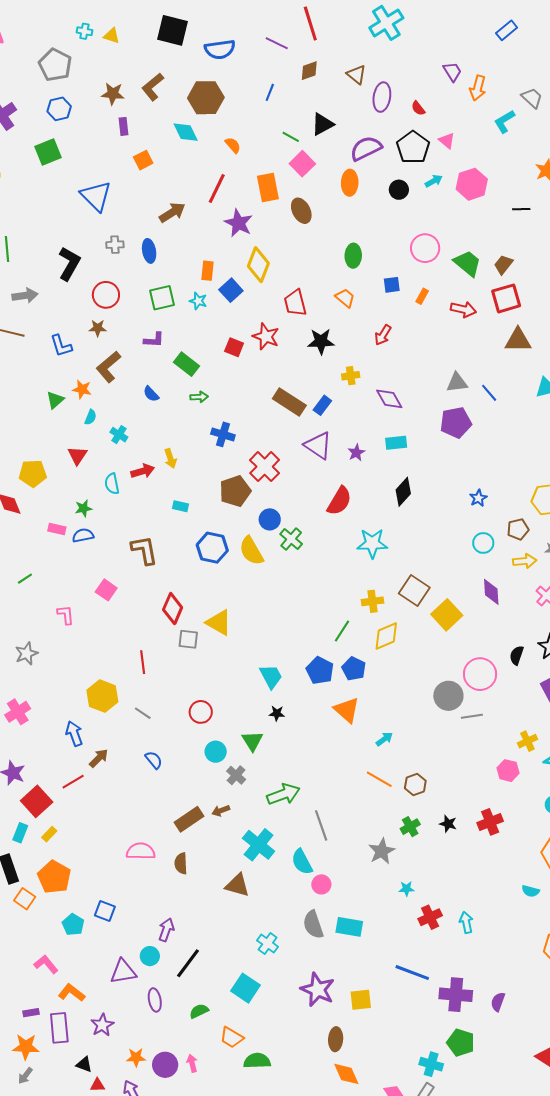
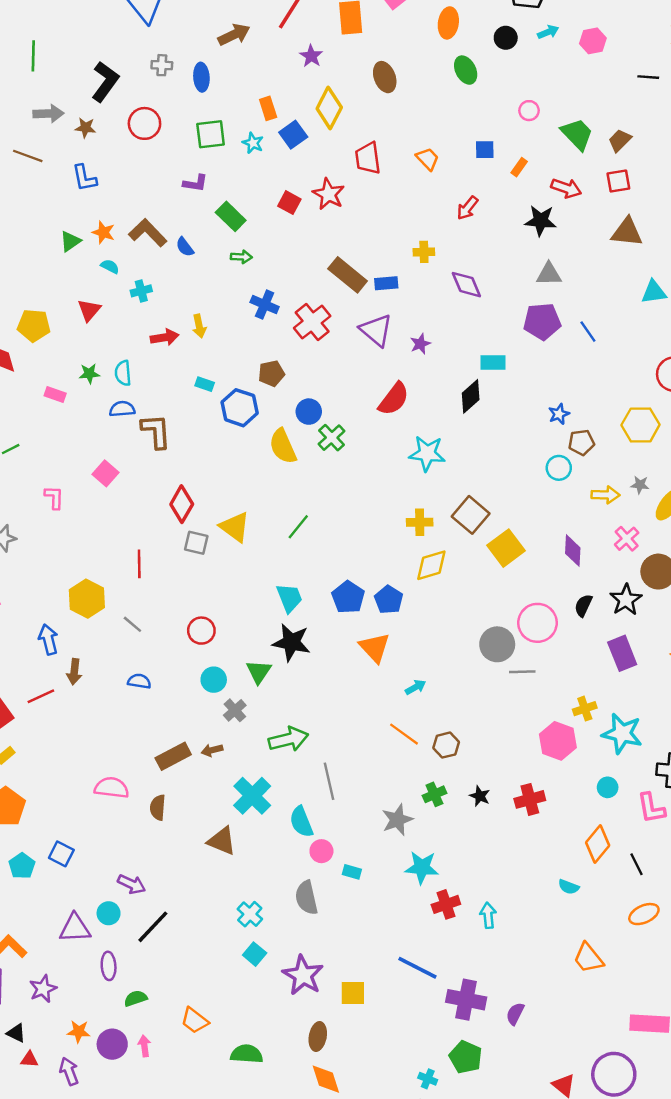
pink hexagon: (472, 184) -> (593, 41), size x0.7
brown ellipse: (301, 211) -> (385, 77), moved
purple star: (239, 223) -> (311, 56), size x0.7
pink circle: (425, 248) -> (529, 111), size x0.6
green ellipse: (353, 256) -> (466, 70), moved, turned -35
orange rectangle: (207, 271) -> (268, 108), turned -30
red square: (506, 298) -> (618, 181), size x0.7
brown star: (98, 328) -> (85, 128), moved
black star: (321, 341) -> (541, 221), moved
brown L-shape: (108, 367) -> (148, 233), moved, turned 80
blue line: (489, 393) -> (588, 332), moved
blue rectangle: (322, 405) -> (386, 283), turned 42
cyan semicircle: (91, 417) -> (110, 266), turned -91
cyan cross: (119, 435) -> (141, 291), turned 36
cyan rectangle: (396, 443) -> (493, 362), moved
red cross: (265, 467) -> (312, 322), moved
cyan semicircle: (112, 484) -> (123, 373), moved
brown pentagon: (235, 491) -> (271, 373), size x0.7
brown pentagon: (518, 529) -> (581, 442), moved
blue semicircle: (83, 535) -> (122, 409), moved
blue hexagon: (212, 548) -> (240, 408), moved
purple diamond: (491, 592) -> (573, 551), moved
green line: (342, 631) -> (298, 527), moved
black star: (277, 713) -> (291, 642), size x2.0
brown arrow: (99, 758) -> (74, 672), turned 135
blue semicircle: (154, 760) -> (139, 681), turned -48
pink hexagon: (508, 771) -> (558, 741), size x1.4
cyan star: (406, 889) -> (422, 867), size x1.8
cyan rectangle: (349, 927) -> (352, 872), moved, size x0.6
purple arrow: (166, 930) -> (132, 884), turned 90
cyan square: (246, 988) -> (255, 954), moved, size x0.7
green semicircle: (199, 1011) -> (136, 998), moved
green semicircle: (257, 1061) -> (247, 1054), moved
cyan cross: (431, 1064) -> (428, 1079), size x0.7

